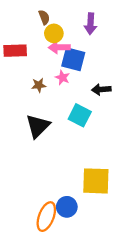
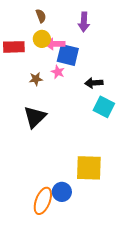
yellow circle: (54, 33) -> (42, 39), moved
cyan square: (80, 115) -> (104, 107), moved

